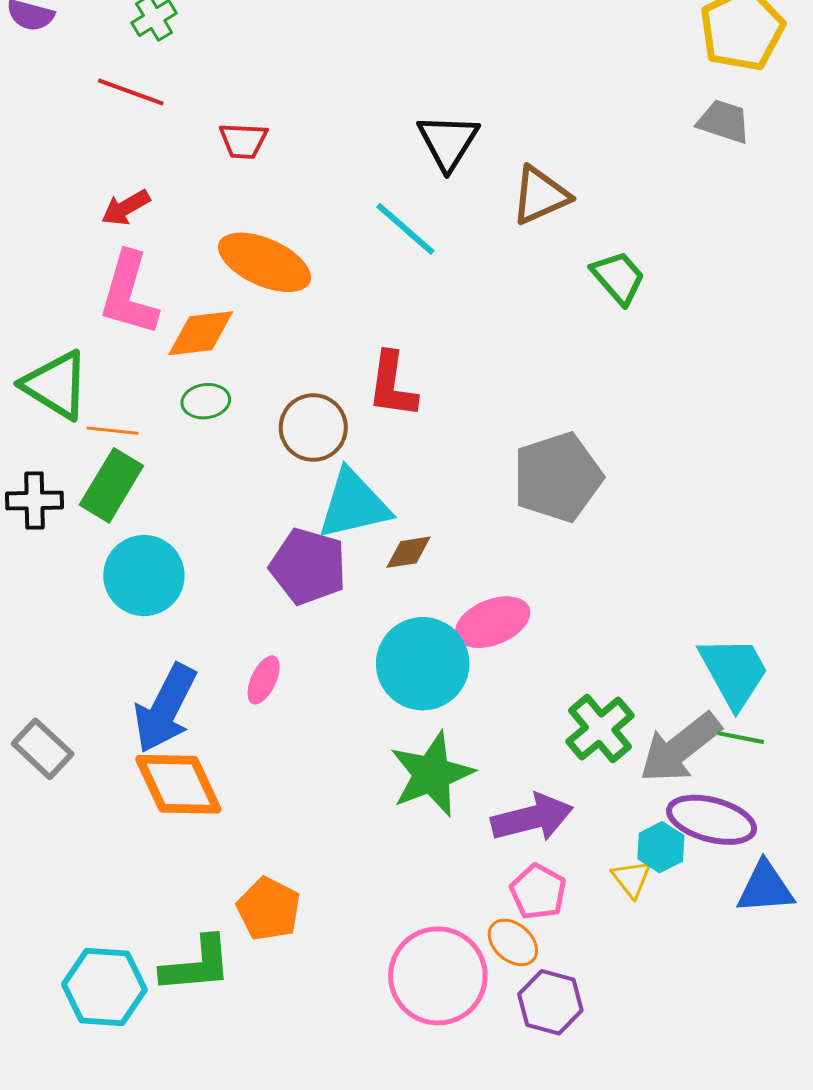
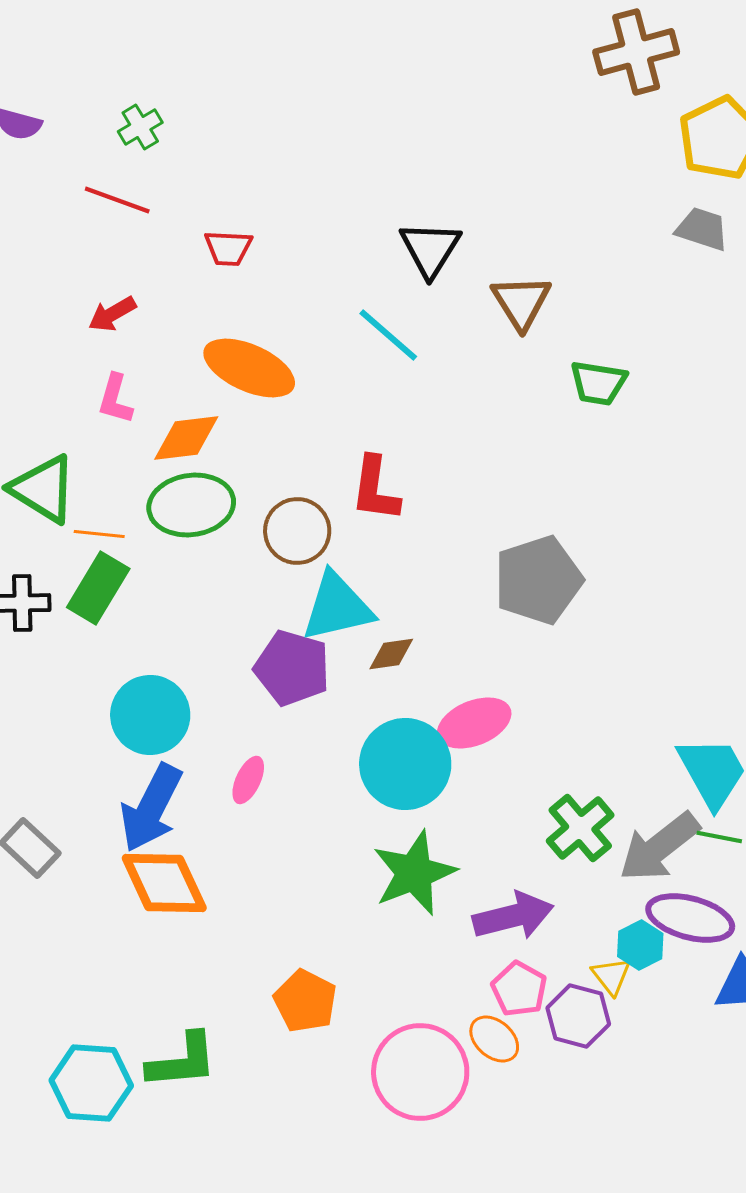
brown triangle: (540, 195) -> (521, 302), turned -38
green trapezoid: (618, 278) -> (598, 383), turned 140
pink L-shape: (129, 294) -> (115, 399), size x0.6
green ellipse: (206, 401) -> (191, 505), size x1.8
cyan circle: (144, 576) -> (150, 715), moved
orange pentagon: (269, 909) -> (305, 1001), moved
purple hexagon: (550, 1002) -> (578, 1016), moved

